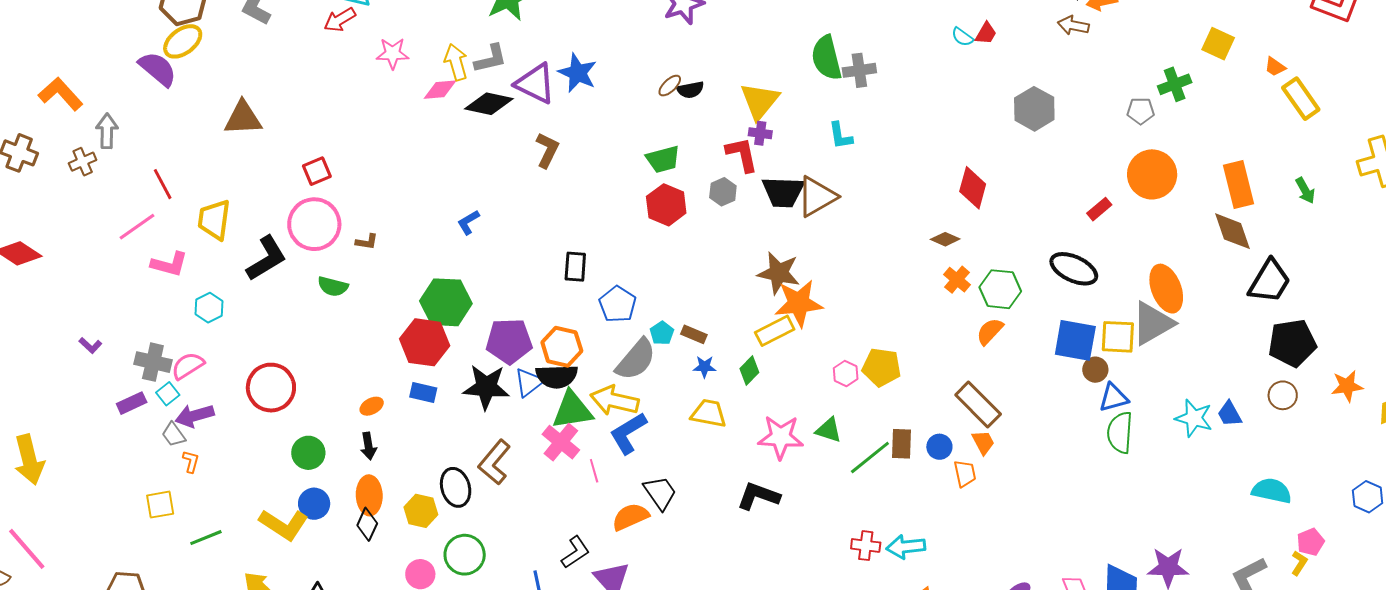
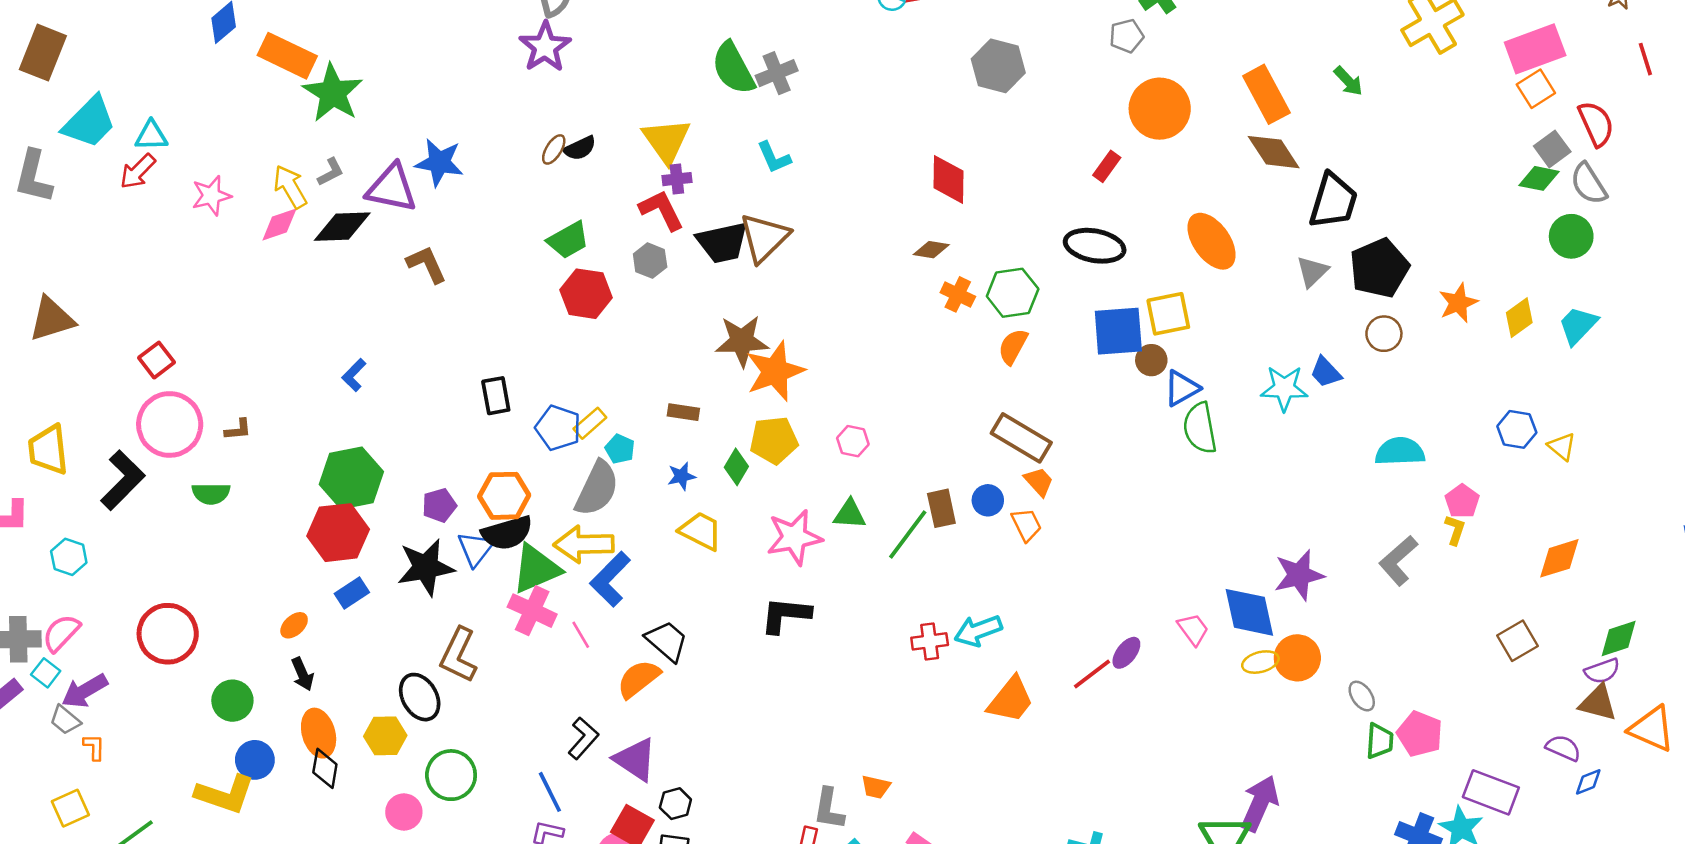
gray L-shape: (491, 59) -> (331, 172), size x0.7
brown L-shape: (547, 150) -> (427, 264), turned -36
gray triangle: (1153, 323) -> (1312, 272), moved, size x0.6
yellow rectangle: (775, 331) -> (590, 423), moved, size x0.7
brown rectangle: (694, 334) -> (683, 412), moved
purple pentagon: (509, 341) -> (439, 505), size x0.6
yellow pentagon: (881, 367) -> (774, 440), moved
blue rectangle: (423, 392) -> (352, 593), turned -32
yellow trapezoid: (709, 413) -> (701, 531), turned 30

